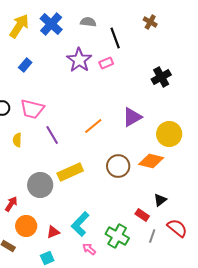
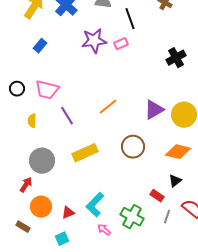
purple star: (79, 60) -> (94, 41), turned 30
purple triangle: (132, 117) -> (154, 110), moved
orange diamond: (151, 161) -> (178, 152), moved
gray circle: (40, 185) -> (42, 161), moved

